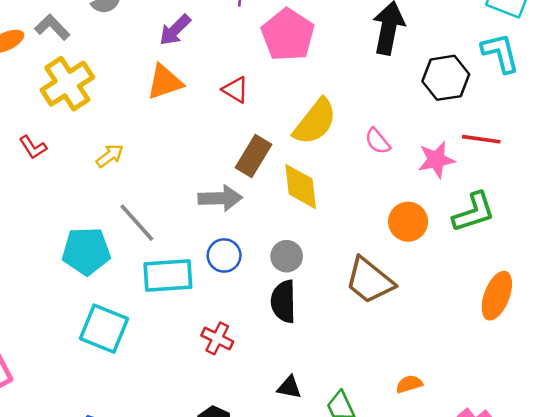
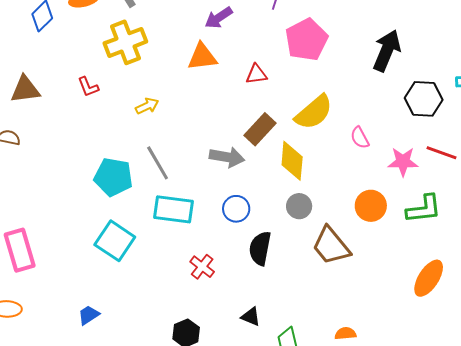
red triangle: (235, 90) -> (256, 74), turned -50
blue circle: (224, 255) -> (236, 209), moved
gray circle: (287, 256) -> (299, 206), moved

